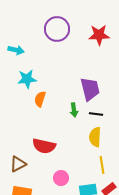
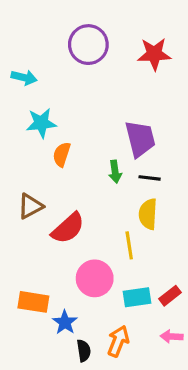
red semicircle: (44, 146) -> (68, 228), turned -55
brown triangle: (18, 164) -> (30, 206), moved
yellow line: (102, 165) -> (129, 245), moved
pink circle: (61, 178) -> (95, 278), size x1.5

